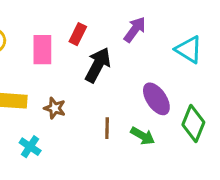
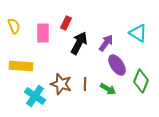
purple arrow: (135, 30) -> (106, 43), moved
brown star: (55, 108) -> (61, 84), moved, size x1.5
cyan cross: (30, 147) -> (35, 96), size x1.5

